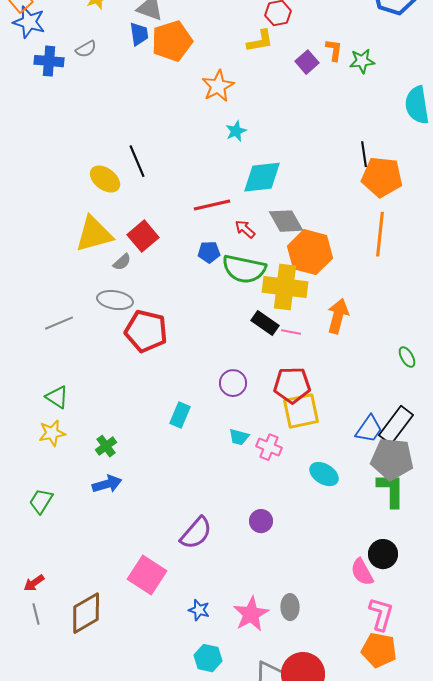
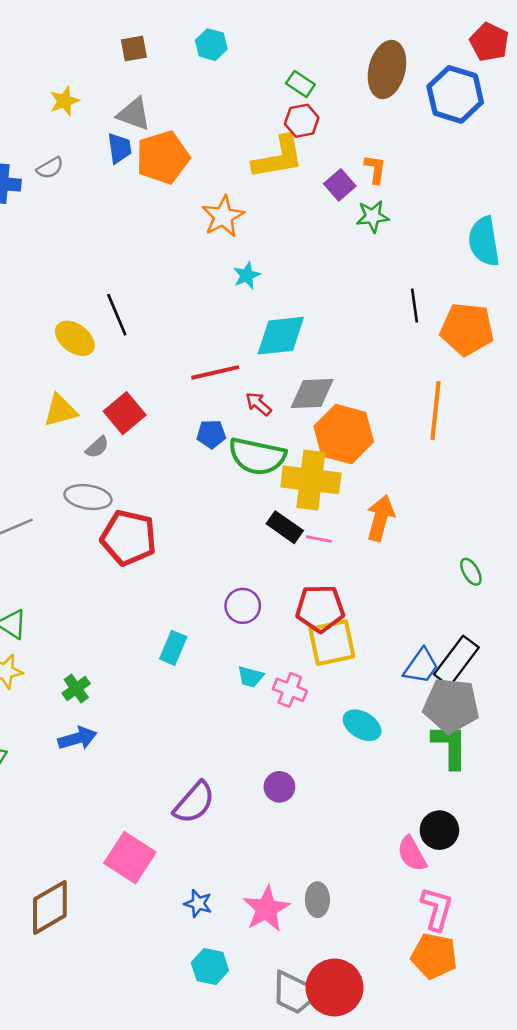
yellow L-shape: (260, 41) -> (278, 157), size x1.5
green star: (362, 61) -> (373, 216), moved
orange pentagon: (382, 177) -> (467, 329), moved
gray diamond: (286, 221) -> (312, 393), turned -63
yellow triangle: (94, 234) -> (60, 410), size x0.7

